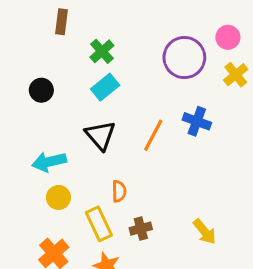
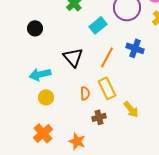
cyan rectangle: (105, 87) -> (98, 25), moved
yellow rectangle: (99, 224) -> (107, 88), moved
yellow arrow: (205, 232) -> (131, 109), moved

